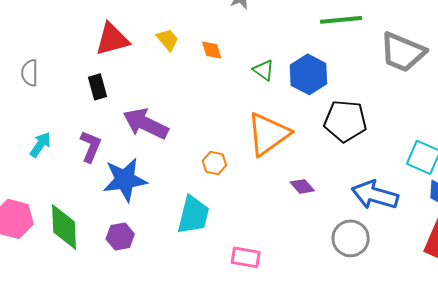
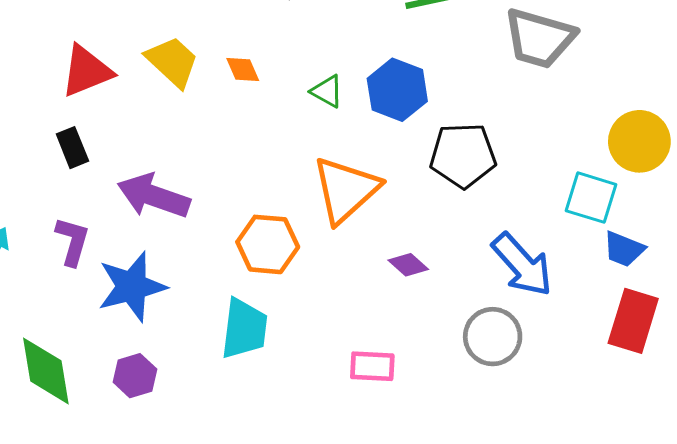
yellow trapezoid: (168, 40) -> (172, 62), size x1.5
orange hexagon: (214, 163) -> (268, 244), size x1.6
blue arrow: (375, 195) -> (522, 265), turned -141
pink rectangle: (246, 257) -> (372, 366), moved

